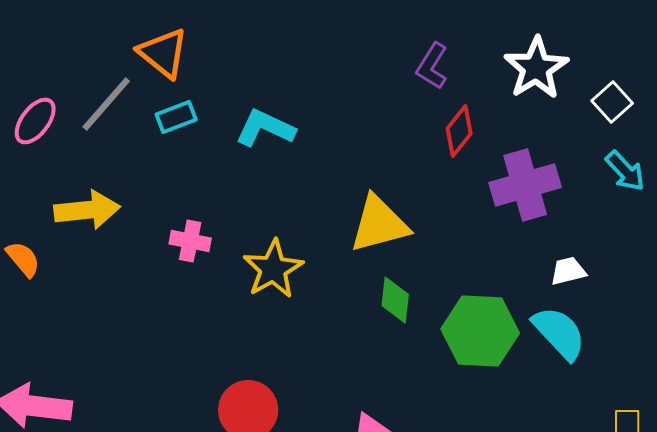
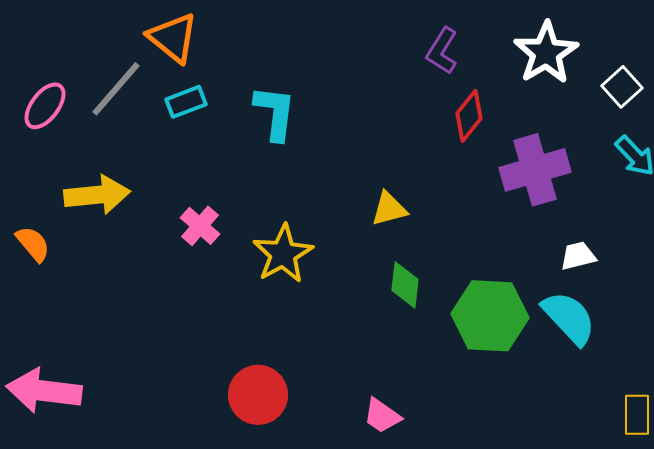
cyan L-shape: (265, 128) -> (275, 113), turned 72
yellow triangle: (379, 224) -> (389, 209), size x0.6
pink cross: (190, 241) -> (200, 226), turned 30

